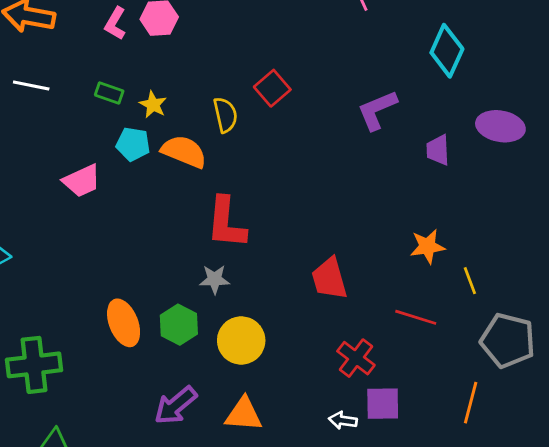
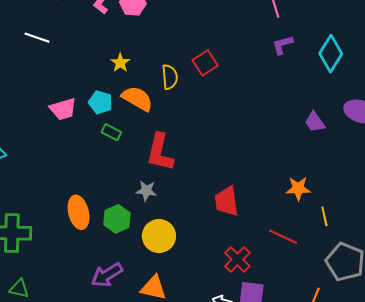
green rectangle: (109, 93) -> (111, 132), moved
purple L-shape: (377, 110) -> (283, 45), moved, size x0.7
cyan pentagon: (133, 144) -> (100, 102), moved
purple trapezoid: (438, 150) -> (315, 122), turned -40

